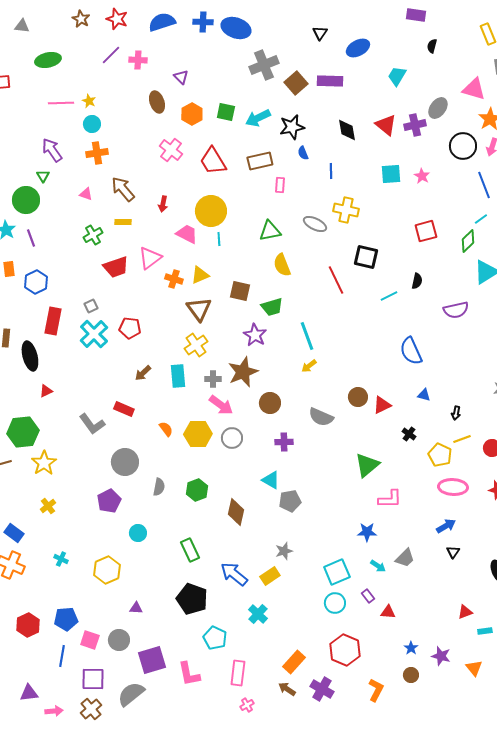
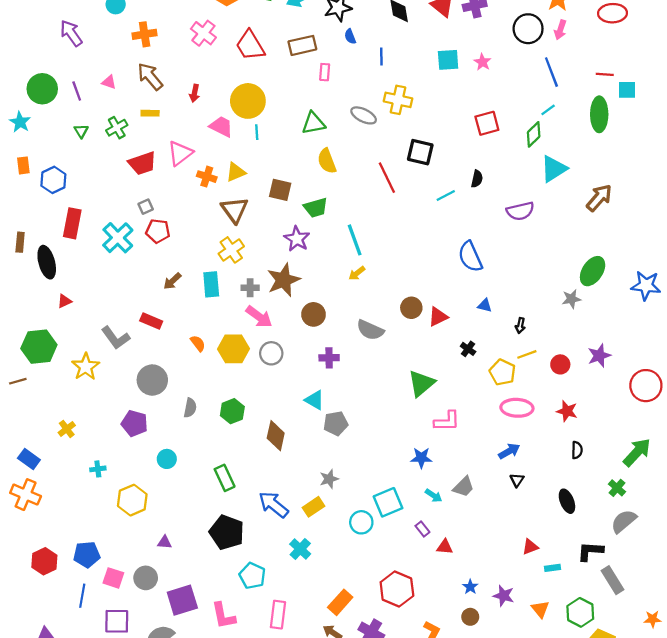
orange cross: (97, 153) -> (145, 34), moved
green triangle: (43, 176) -> (81, 131), moved
purple line: (31, 238) -> (77, 91), moved
gray square: (91, 306) -> (146, 207), moved
yellow star: (44, 463) -> (86, 367), moved
purple pentagon: (109, 501) -> (135, 423), turned -30
cyan cross: (61, 559) -> (98, 469), moved, turned -32
cyan circle: (335, 603) -> (361, 522), moved

